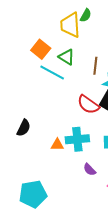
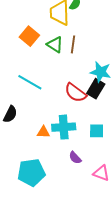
brown line: (95, 66) -> (73, 44), moved
cyan line: (52, 73) -> (30, 82), moved
cyan pentagon: (33, 194) -> (31, 172), moved

